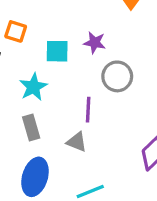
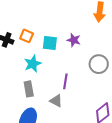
orange square: (16, 31) -> (27, 36), moved
gray circle: (117, 76) -> (99, 64), moved

